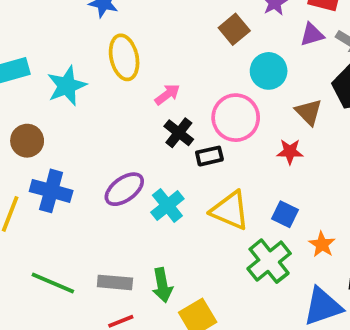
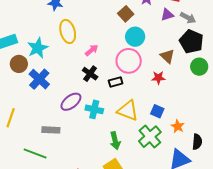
cyan circle: (269, 71) -> (135, 37), moved
black cross: (179, 133) -> (90, 74), moved
brown circle: (27, 141) -> (19, 64), moved
blue cross: (51, 191) -> (39, 79), moved, turned 30
cyan cross: (167, 206) -> (94, 109), turned -36
gray rectangle: (115, 282) -> (51, 130), moved
green arrow: (162, 285) -> (115, 141), moved

